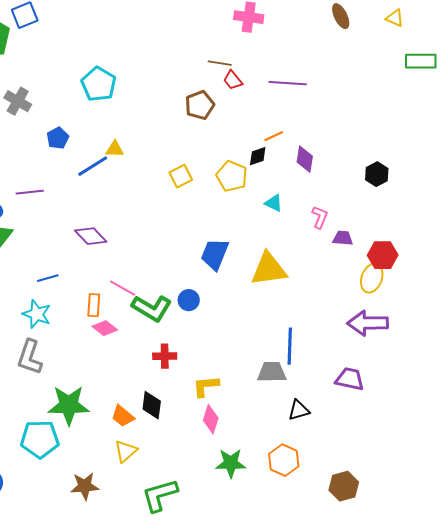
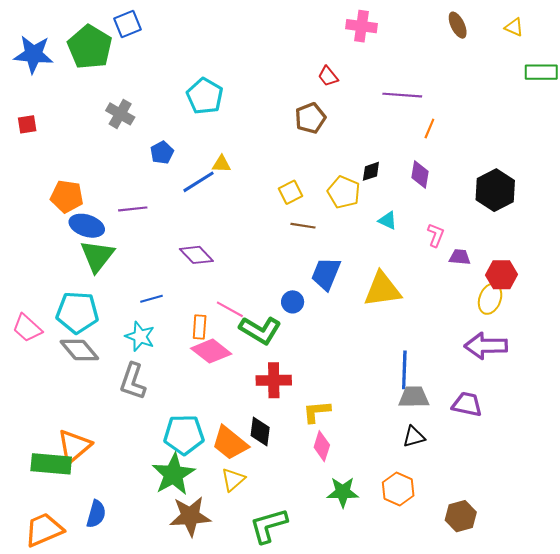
brown line: (220, 63) -> (303, 226), moved
red trapezoid: (233, 80) -> (328, 76), moved
orange line: (274, 136) -> (429, 129), moved, turned -42
black hexagon: (377, 174) -> (495, 190), size x1.6
blue circle: (189, 300) -> (293, 302), moved
pink diamond: (105, 328) -> (211, 351), size x1.5
red cross: (165, 356) -> (274, 380), size x1.4
gray trapezoid: (272, 372) -> (414, 397), moved
green star: (69, 405) -> (173, 474), moved, turned -30
orange trapezoid: (123, 416) -> (230, 443), size x1.5
cyan pentagon: (40, 439) -> (184, 435), moved
brown star: (85, 486) -> (190, 516), size x1.4

